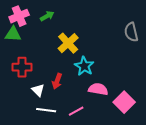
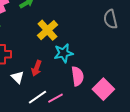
cyan star: (84, 66) -> (63, 53), turned 30
pink semicircle: (98, 89) -> (77, 76), turned 72
white line: (46, 110) -> (37, 97), moved, turned -42

